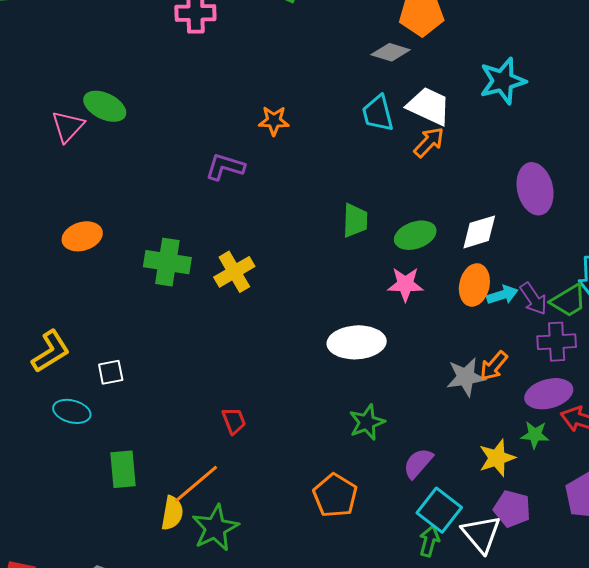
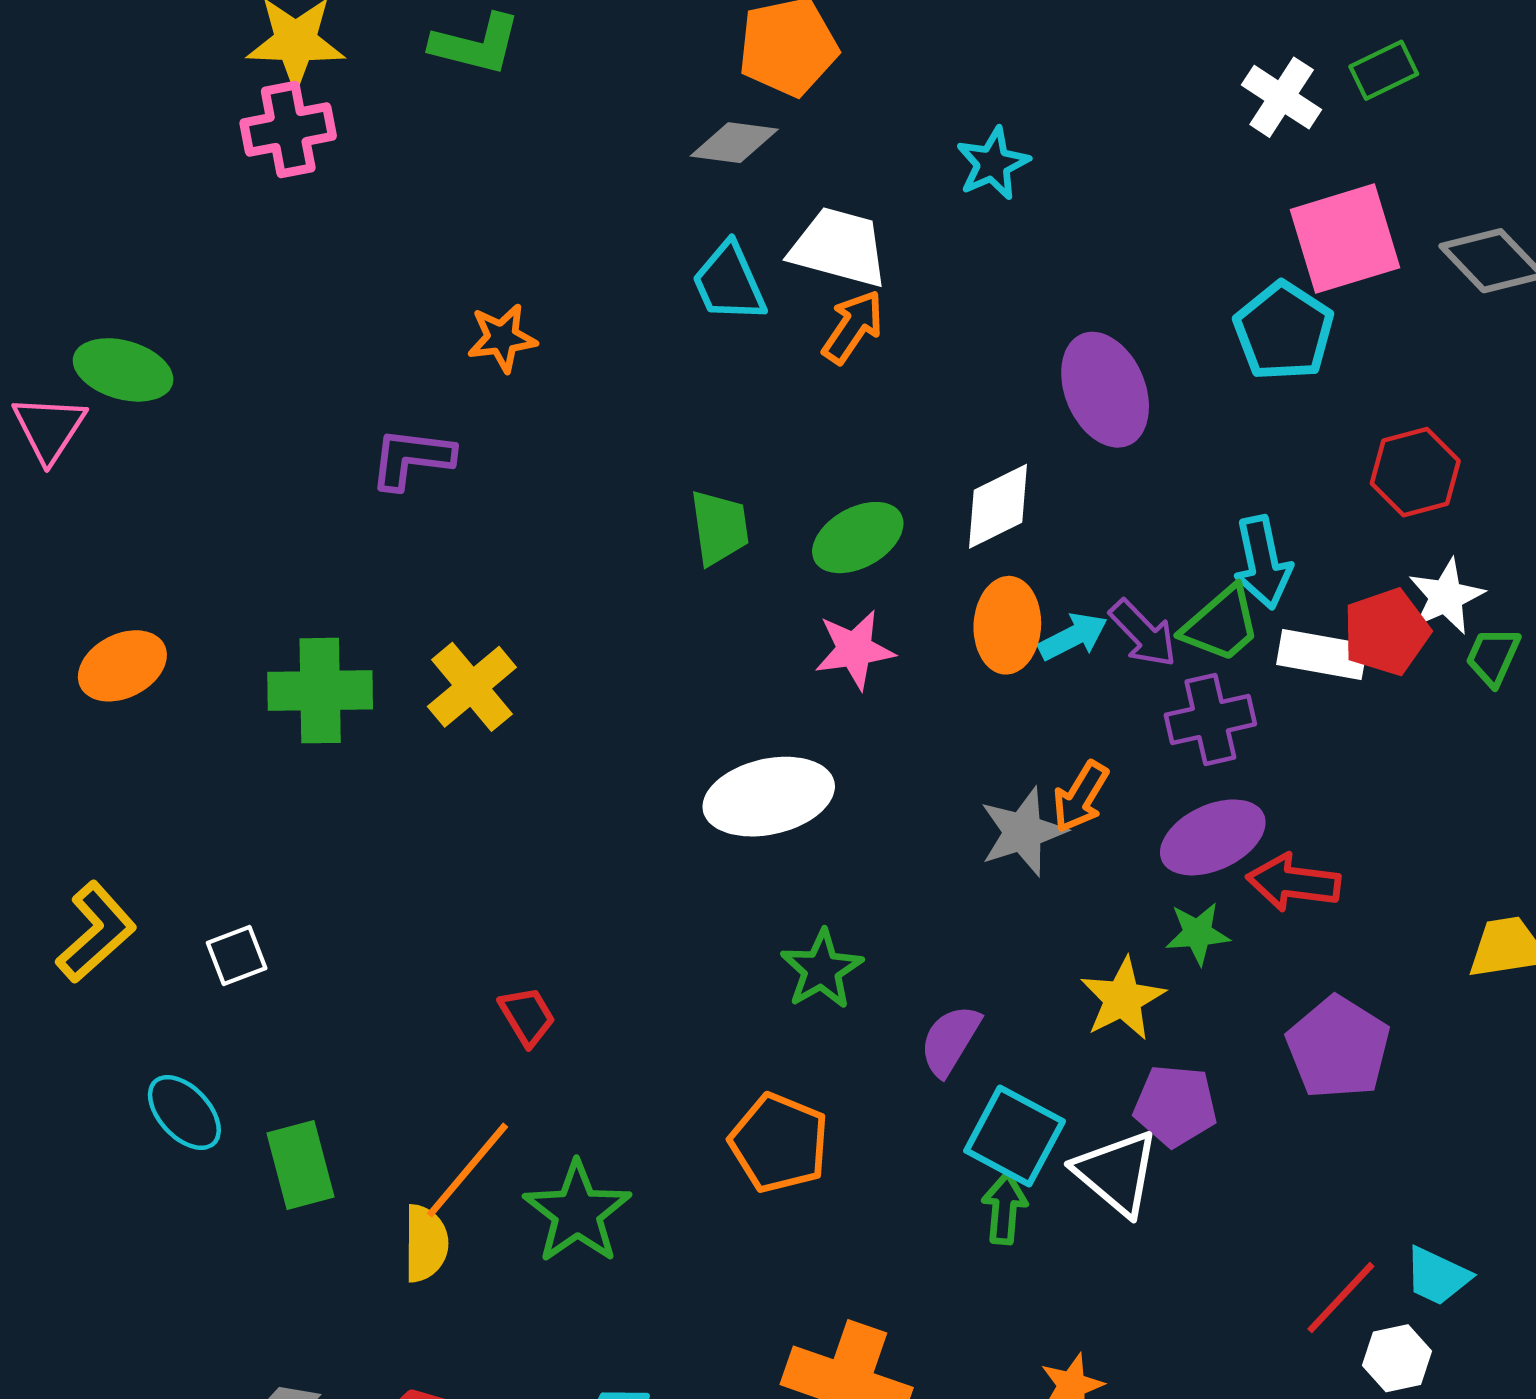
cyan star: (503, 81) -> (993, 164), size x0.7
cyan ellipse: (72, 411) -> (184, 1112), moved, turned 42
green star: (215, 528) -> (577, 1212), moved

